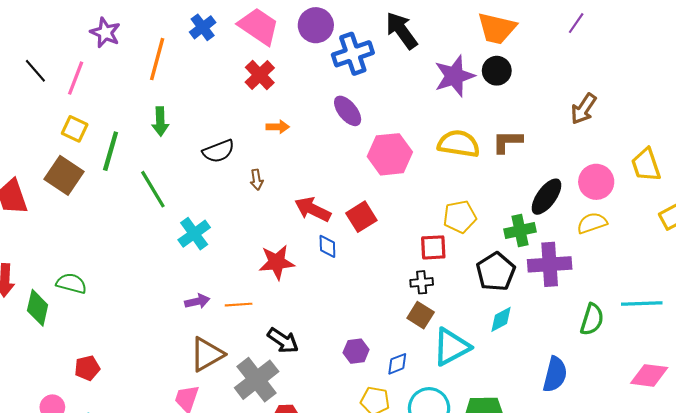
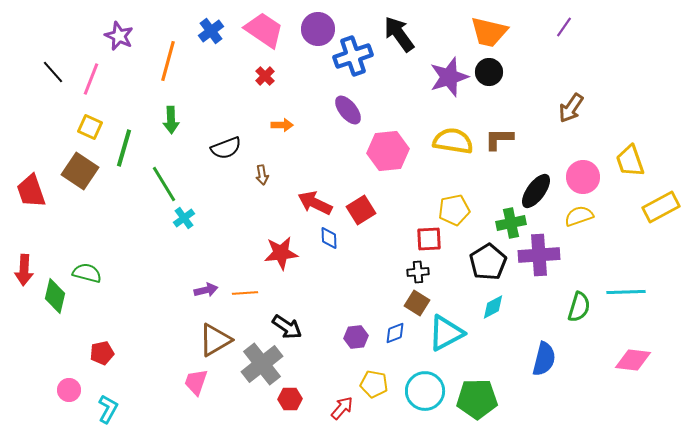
red cross: (260, 75) -> (265, 76), size x0.7
cyan cross: (194, 234) -> (184, 218), moved, size x0.7
blue diamond: (397, 364) -> (395, 333), moved

